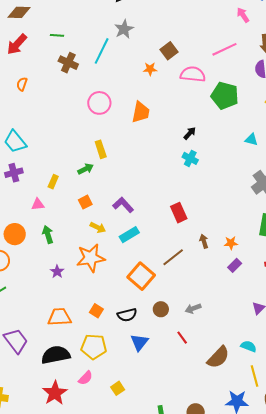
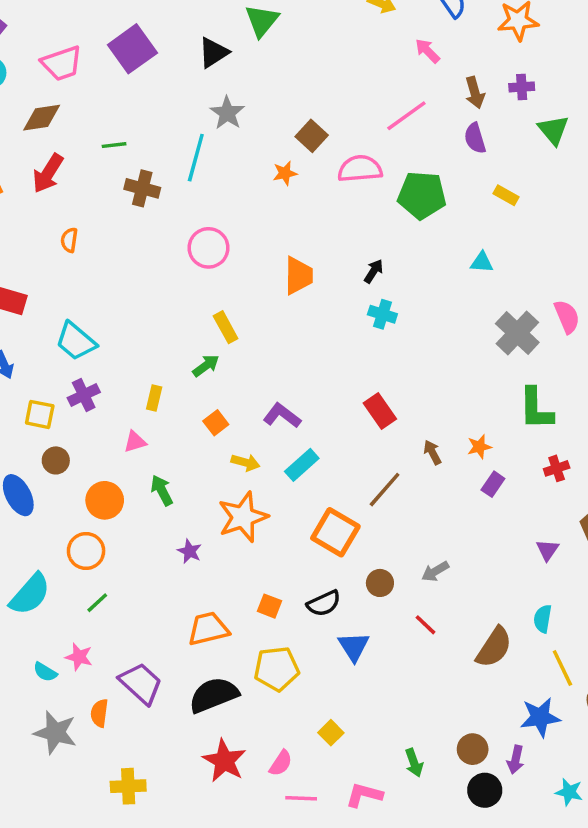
orange trapezoid: (141, 112) -> (299, 276), moved
cyan semicircle: (249, 346) -> (543, 619), turned -91
pink semicircle: (85, 378) -> (281, 763), moved

